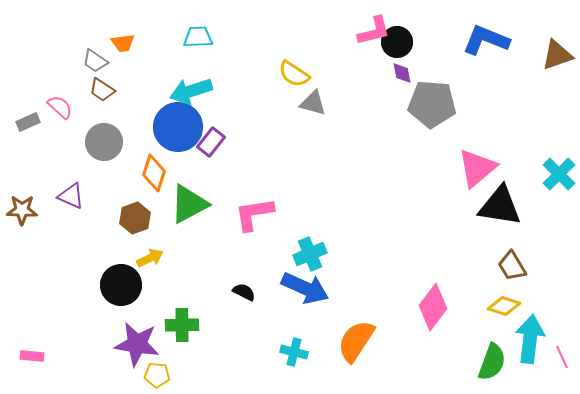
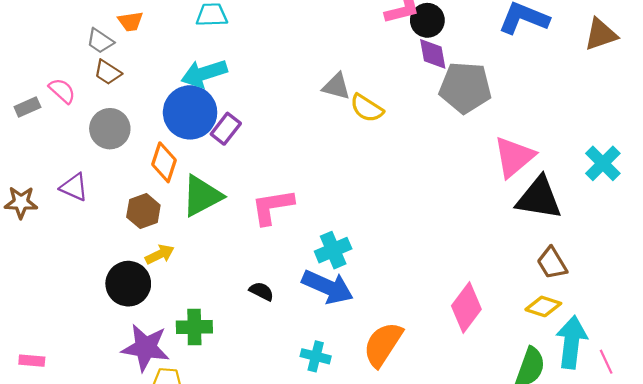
purple diamond: (402, 73) -> (433, 54), size x1.4
yellow semicircle: (294, 74) -> (367, 108), moved

